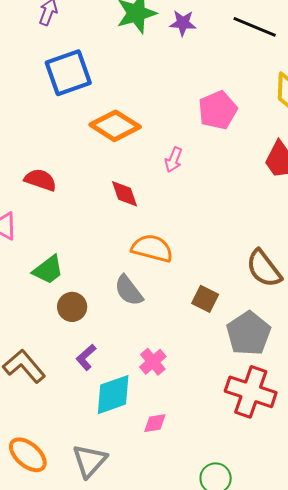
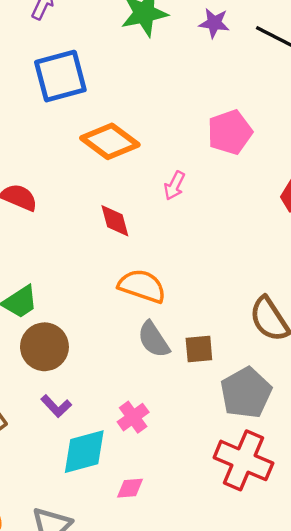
purple star: (183, 23) -> (214, 23), moved
gray semicircle: (129, 290) -> (154, 339), moved
brown square: (205, 299) -> (199, 349), turned -36
brown circle: (72, 307) -> (44, 347), size x1.4
purple L-shape: (86, 357) -> (56, 406), turned -96

